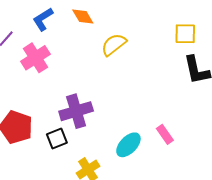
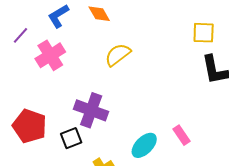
yellow semicircle: (114, 45) -> (118, 55), moved
purple cross: (76, 111) -> (91, 110), turned 36

